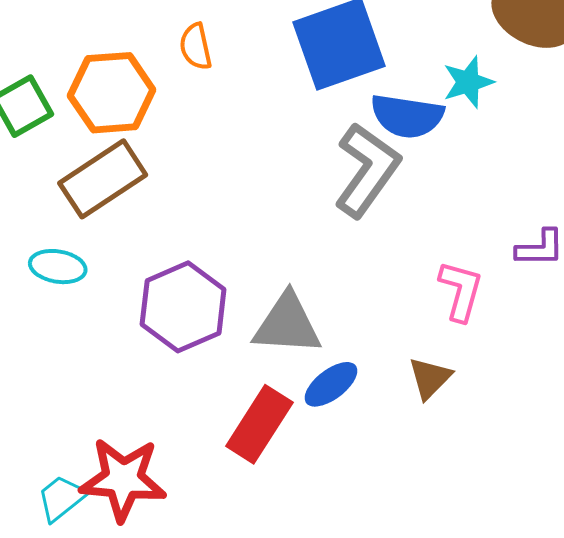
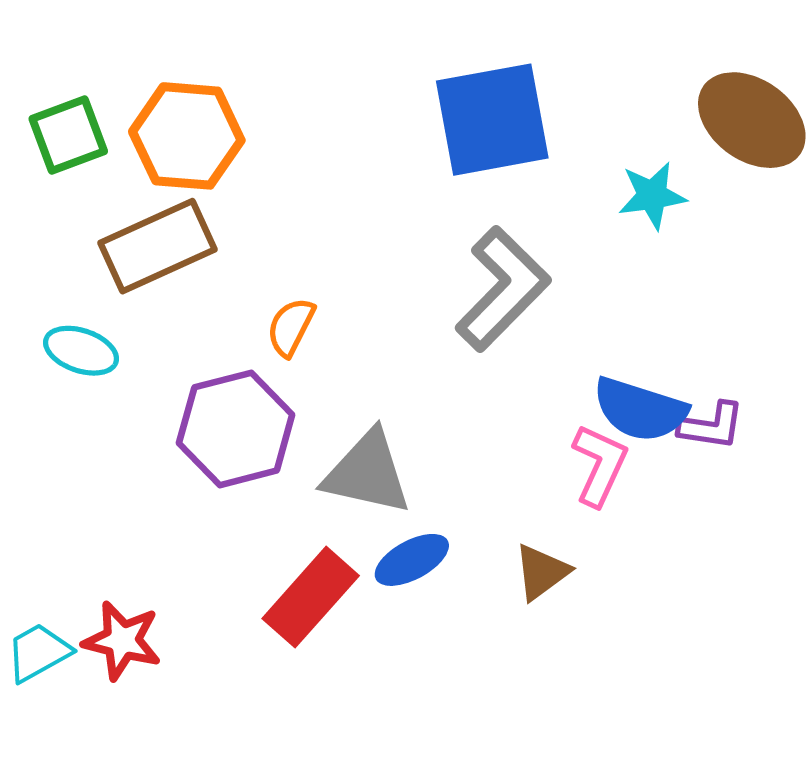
orange semicircle: (196, 47) -> (291, 327), moved, turned 30
blue semicircle: (407, 116) -> (640, 410), moved
red star: (123, 479) -> (122, 641), size x0.7

